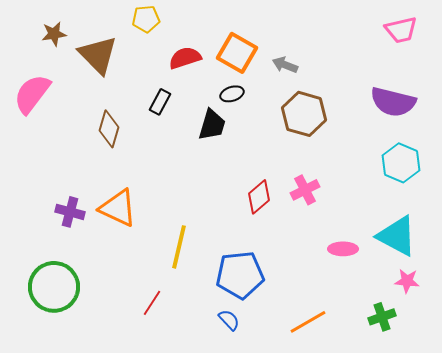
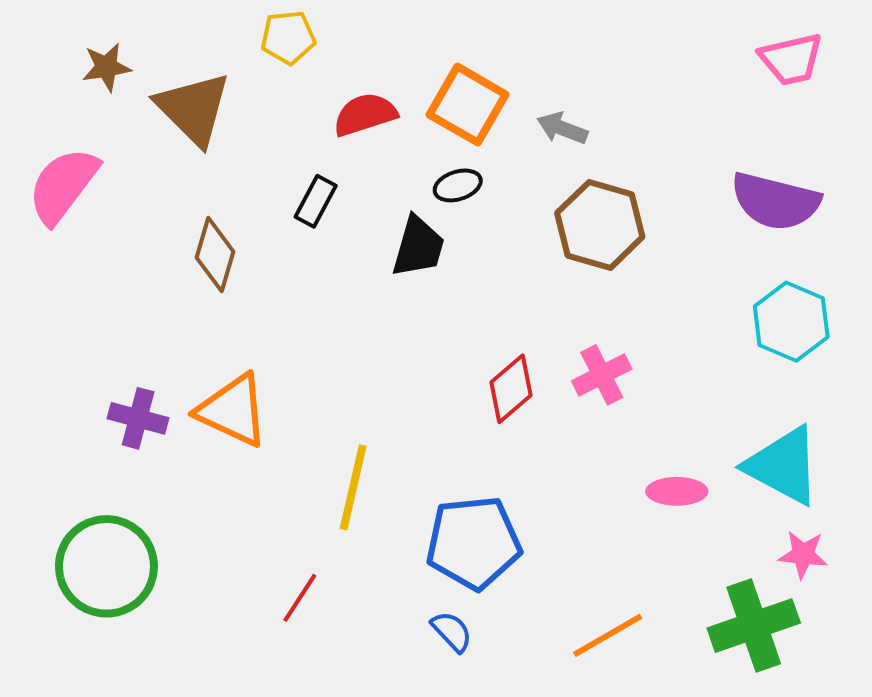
green cross: (382, 317) -> (754, 626), size x1.6

